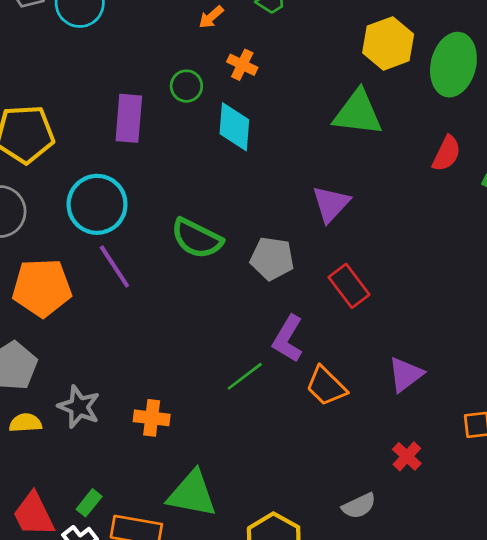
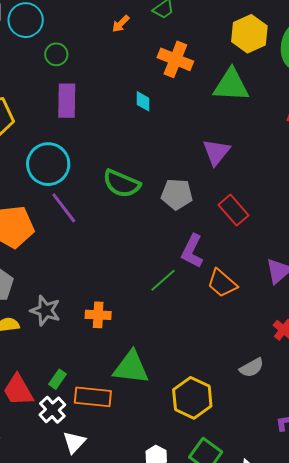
orange cross: (242, 65) -> (175, 59), moved, size x1.6
green circle: (186, 86) -> (56, 54), moved
cyan diamond: (234, 127) -> (143, 101), size x0.6

